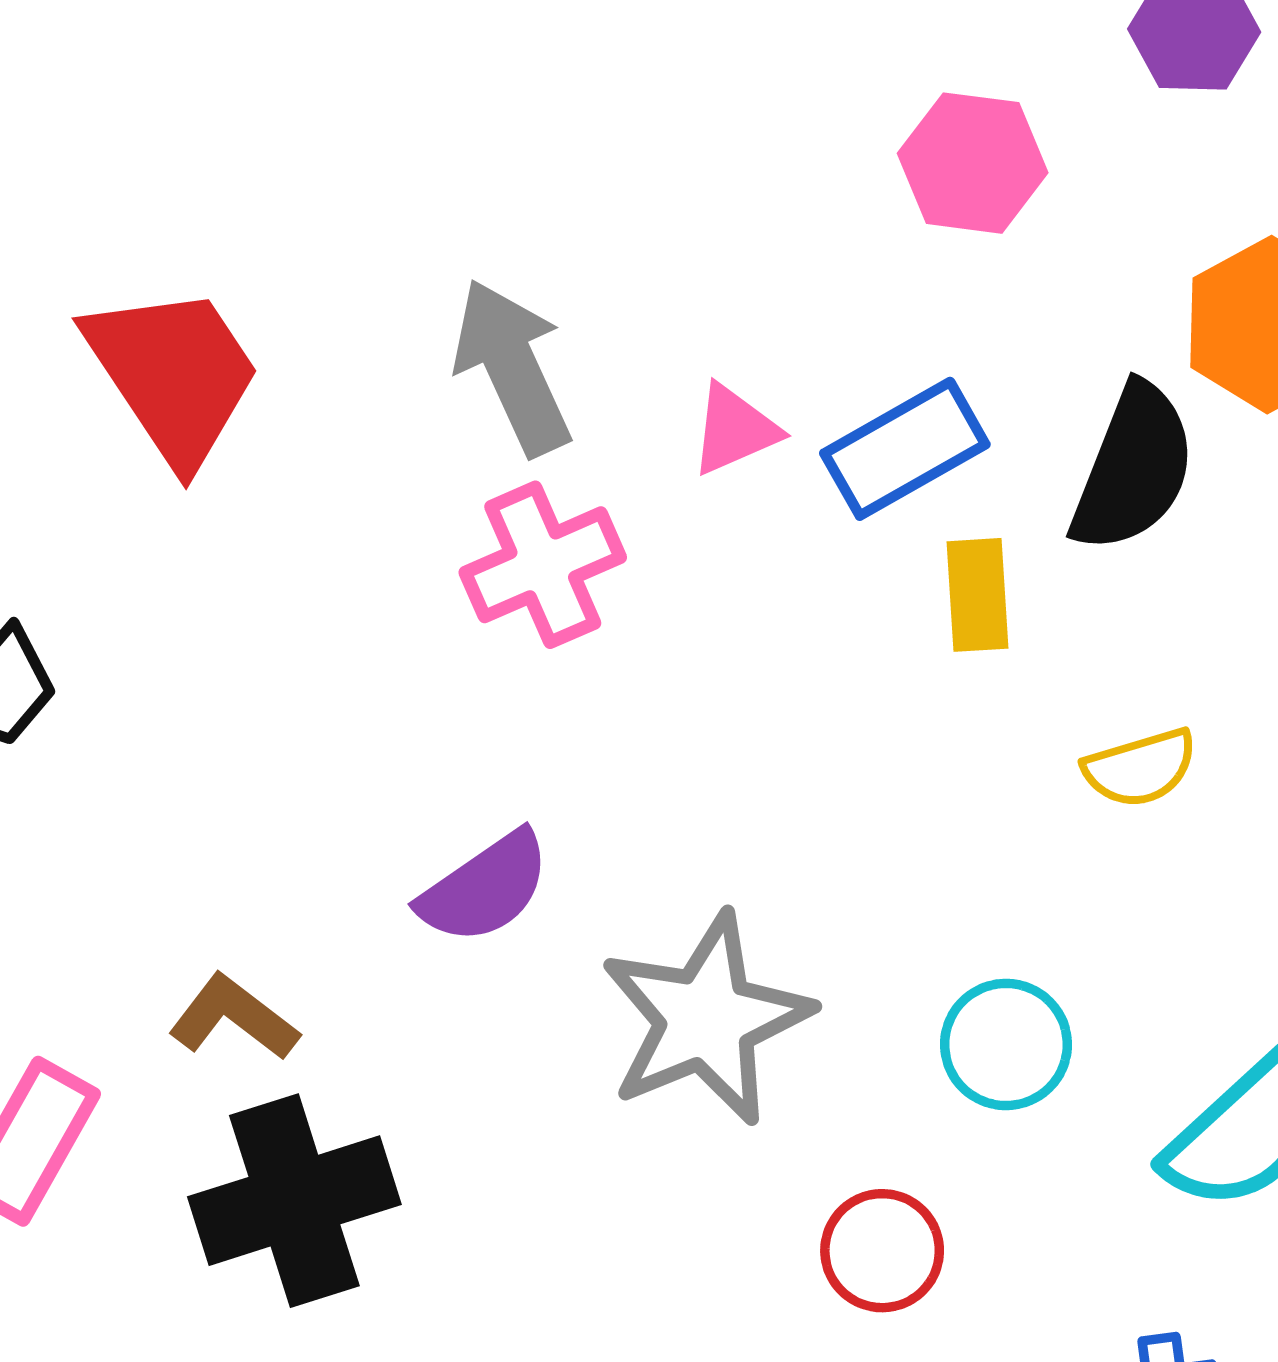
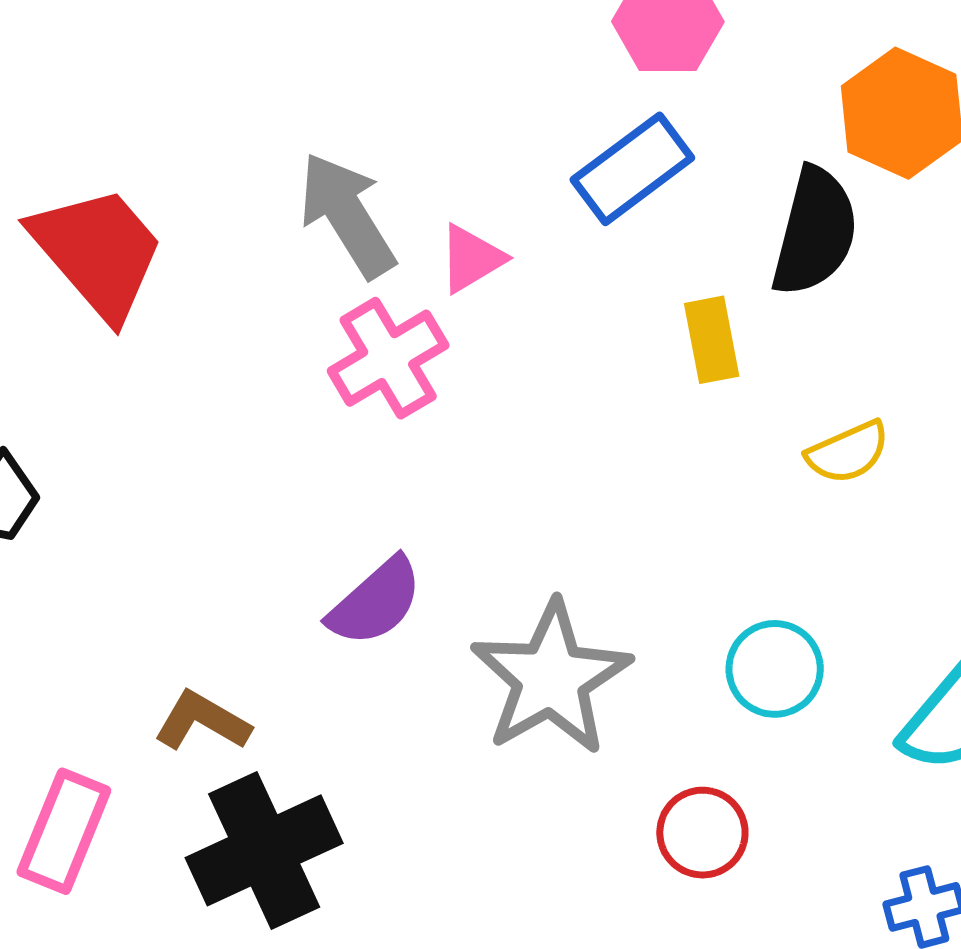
pink triangle: (734, 430) -> (471, 259), moved
blue rectangle: (905, 449) -> (632, 169), moved

